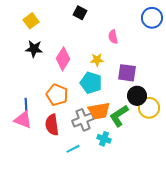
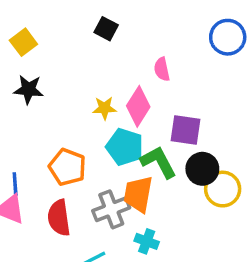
pink diamond: (63, 59) -> (138, 106), moved
yellow star: (97, 60) -> (104, 108), moved
orange trapezoid: (99, 111) -> (138, 194), turned 110
green L-shape: (119, 116) -> (158, 162), moved, turned 95

